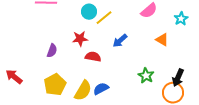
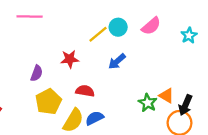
cyan circle: (89, 12) -> (118, 27), moved
orange triangle: (162, 40) -> (167, 96), moved
red semicircle: (93, 57) -> (85, 91), moved
yellow pentagon: (55, 85) -> (48, 102), moved

